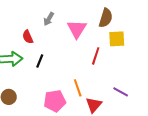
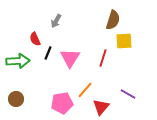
pink triangle: (77, 29) -> (70, 58), moved
black line: (40, 61) -> (48, 53), moved
orange line: (78, 88) -> (85, 90), turned 60

